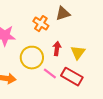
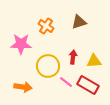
orange cross: (41, 24) -> (46, 26), moved
yellow triangle: (78, 53) -> (94, 61), turned 49

